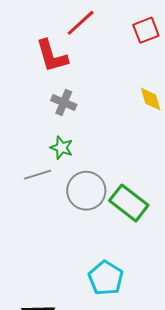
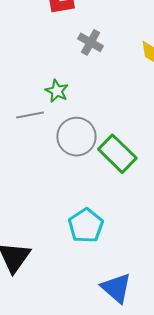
gray cross: (64, 103) -> (91, 42), moved

